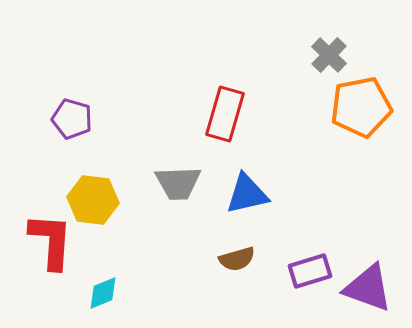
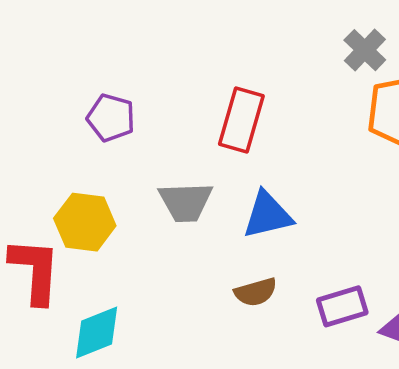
purple pentagon: (72, 119) -> (111, 118), moved
cyan diamond: (103, 293) -> (97, 332), size x1.4

